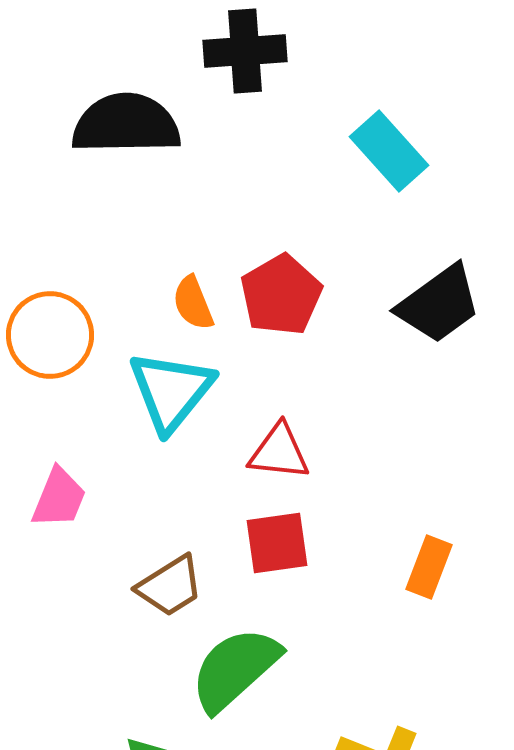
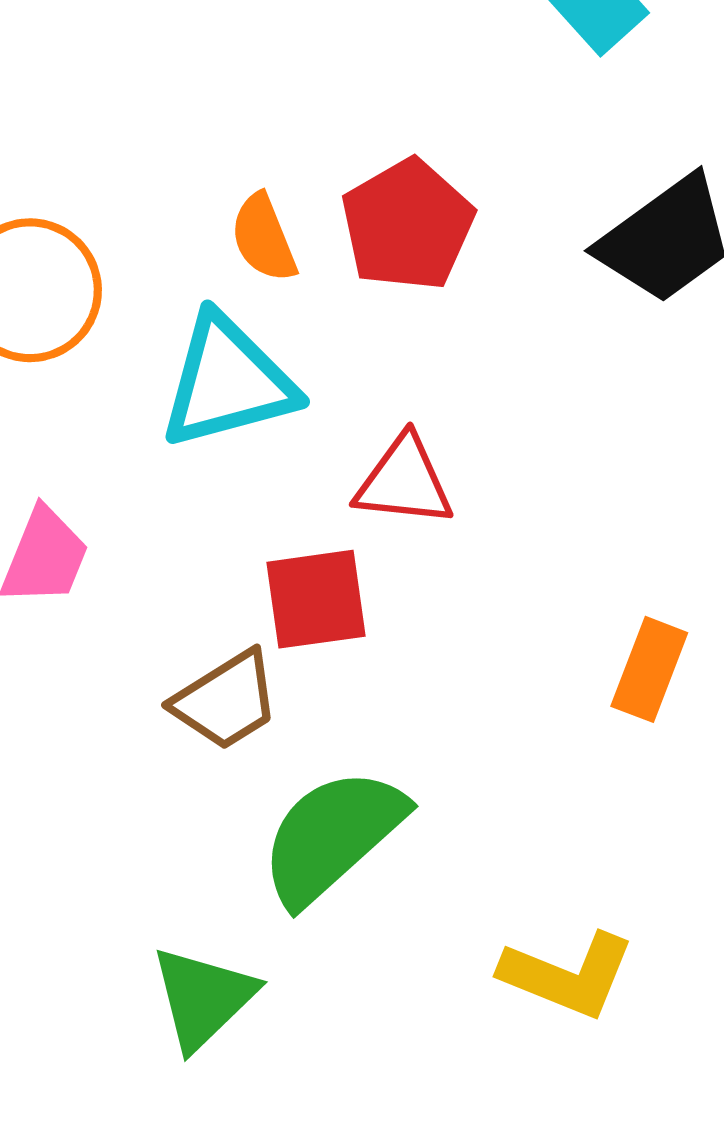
cyan triangle: (171, 391) -> (228, 382), turned 36
red square: (277, 543) -> (316, 599), moved

